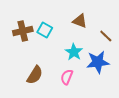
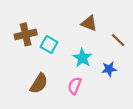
cyan square: (45, 30) -> (49, 44), moved
blue star: (98, 62) -> (109, 69), size x0.6

